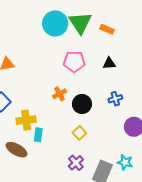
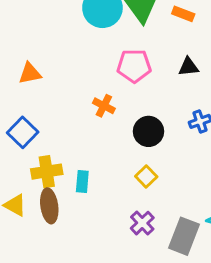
orange cross: (59, 94) -> (104, 106), moved, turned -32
yellow cross: (26, 120) -> (47, 172), moved
brown ellipse: (17, 150) -> (49, 206), turned 55

